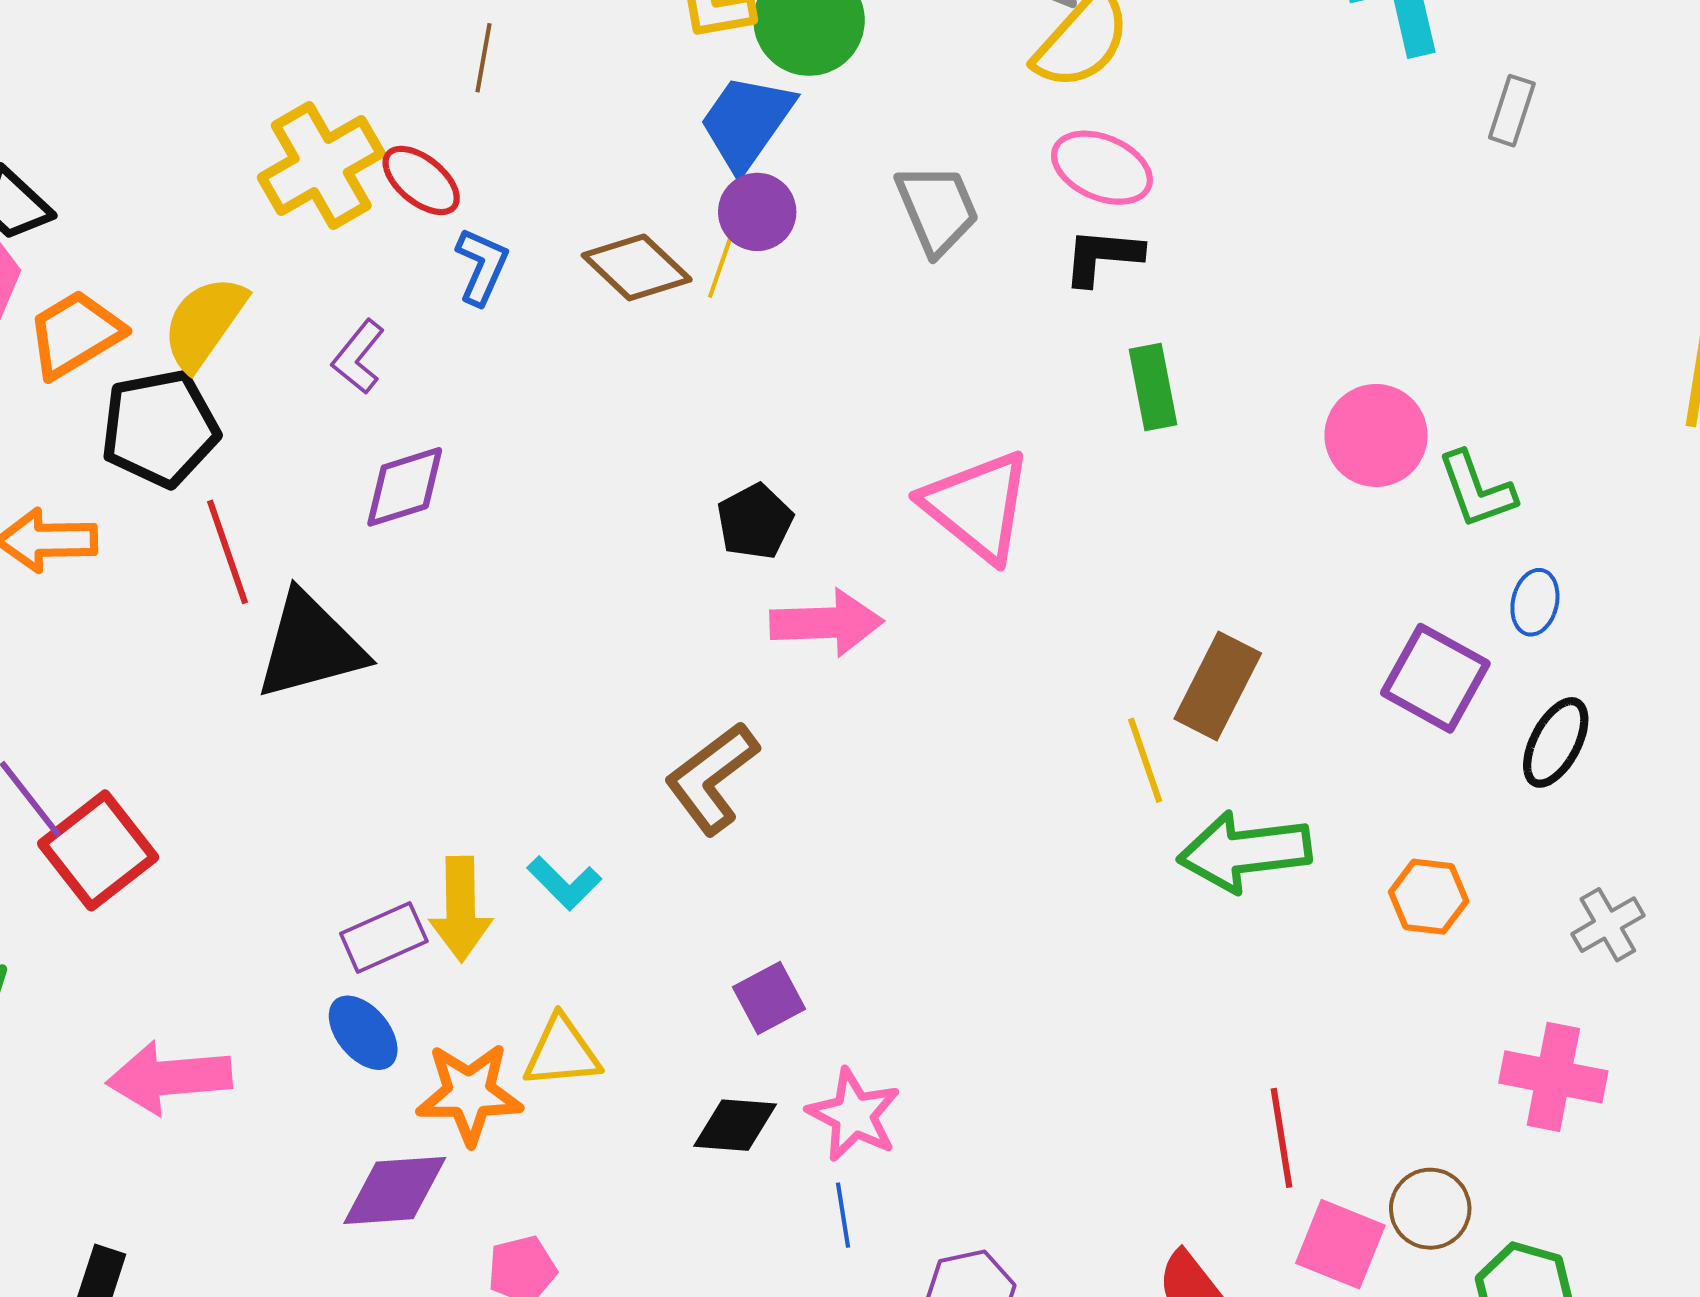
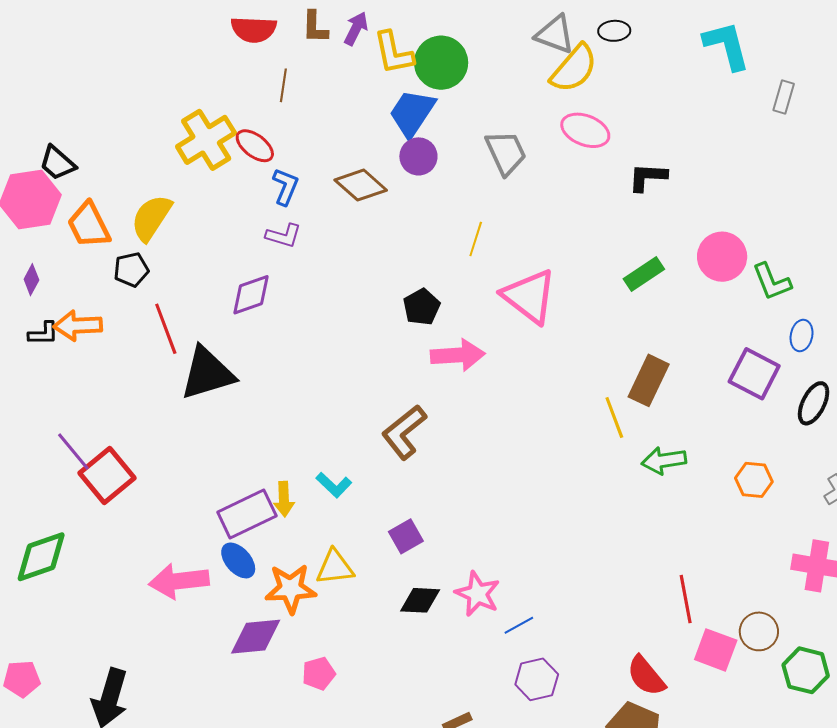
black L-shape: (1102, 257) -> (648, 177), moved
yellow line: (722, 263) -> (476, 239), moved
orange trapezoid: (75, 334) -> (89, 225), turned -84
purple L-shape: (358, 357) -> (284, 236), moved, turned -111
green rectangle: (1153, 387) -> (644, 274), moved, turned 69
black pentagon: (160, 428) -> (131, 270), size x0.6
green arrow: (1245, 852) -> (664, 461), size x0.7
yellow arrow: (461, 909) -> (284, 499), size x0.7
purple rectangle: (384, 937) -> (247, 514), size x1.4
purple square: (769, 998) -> (406, 536), moved
pink arrow: (169, 1078) -> (179, 581), moved
blue line: (843, 1215) -> (519, 625), moved, turned 72

